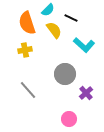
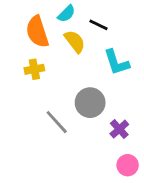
cyan L-shape: (84, 45) -> (116, 62), turned 30
gray line: (28, 90) -> (57, 122), moved
pink circle: (69, 119) -> (128, 165), moved

